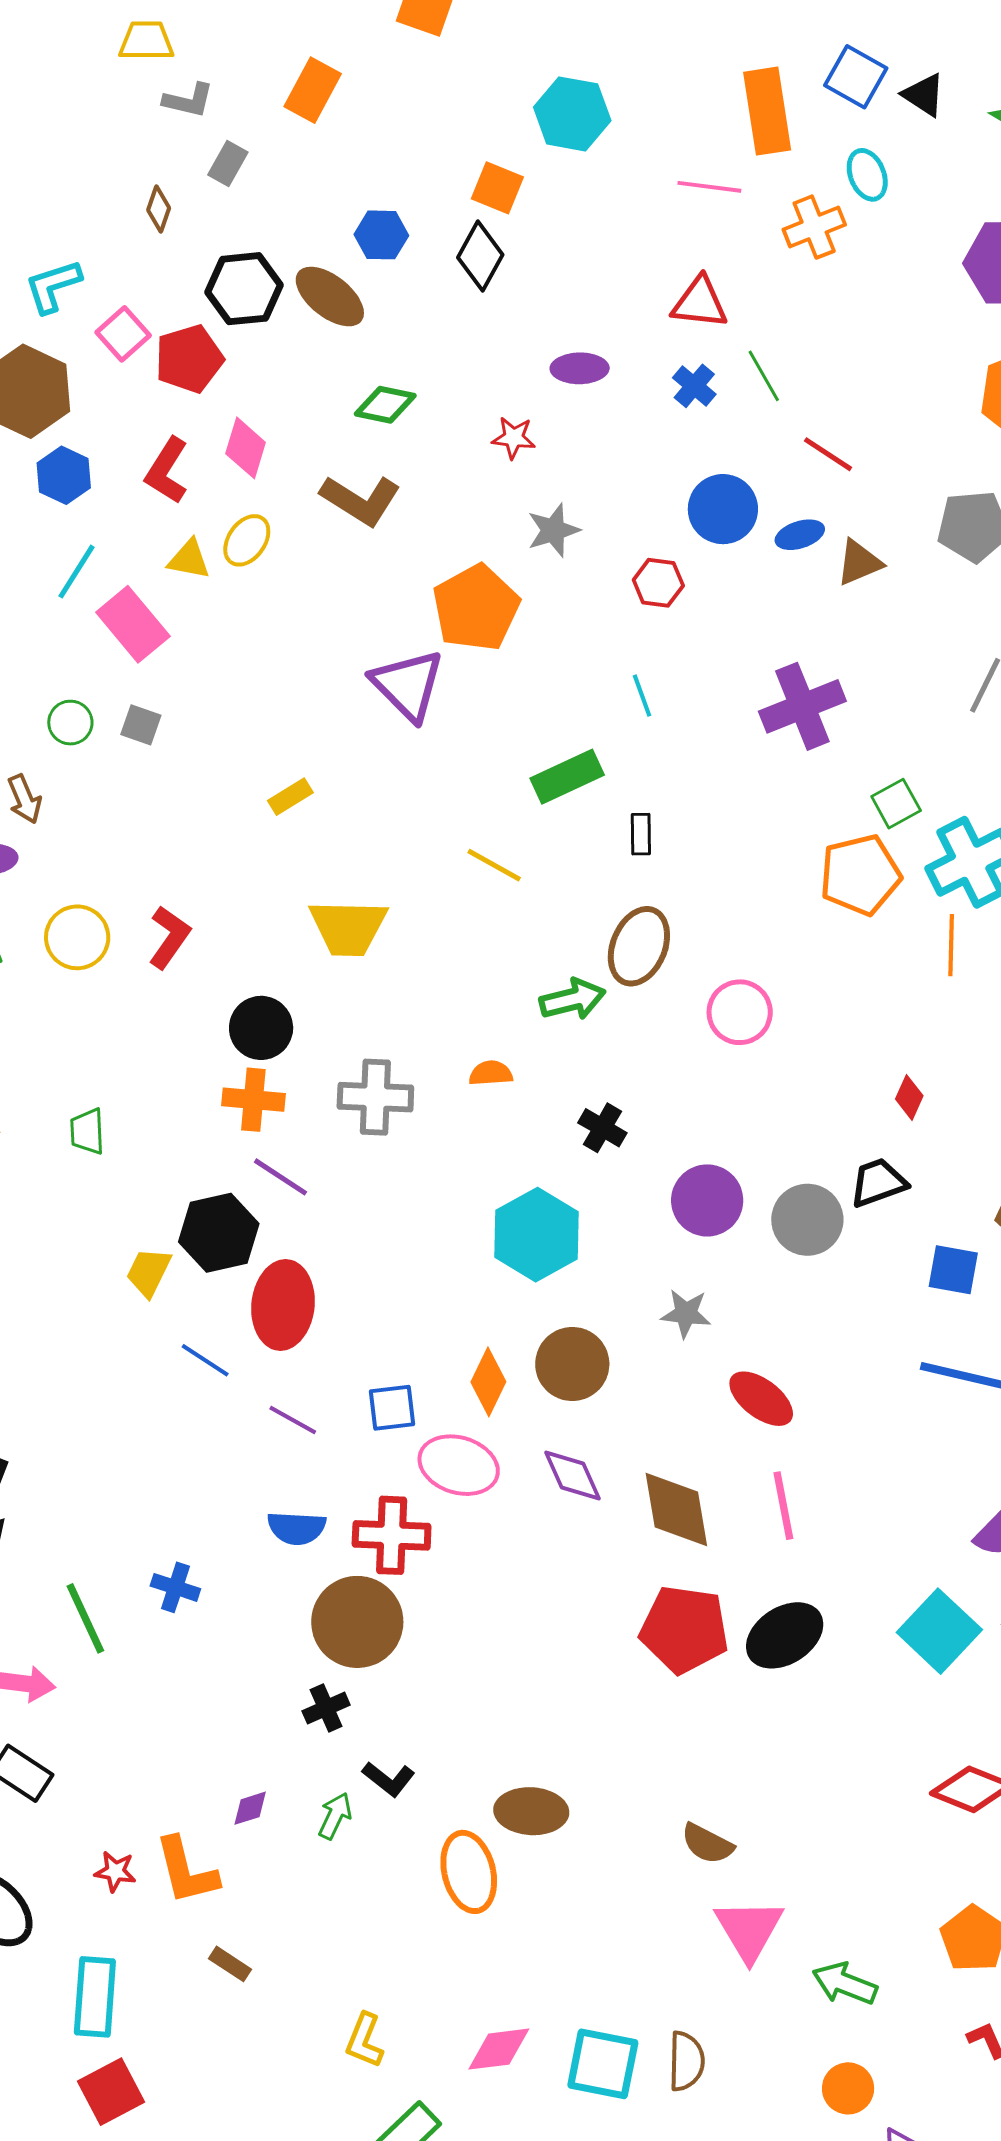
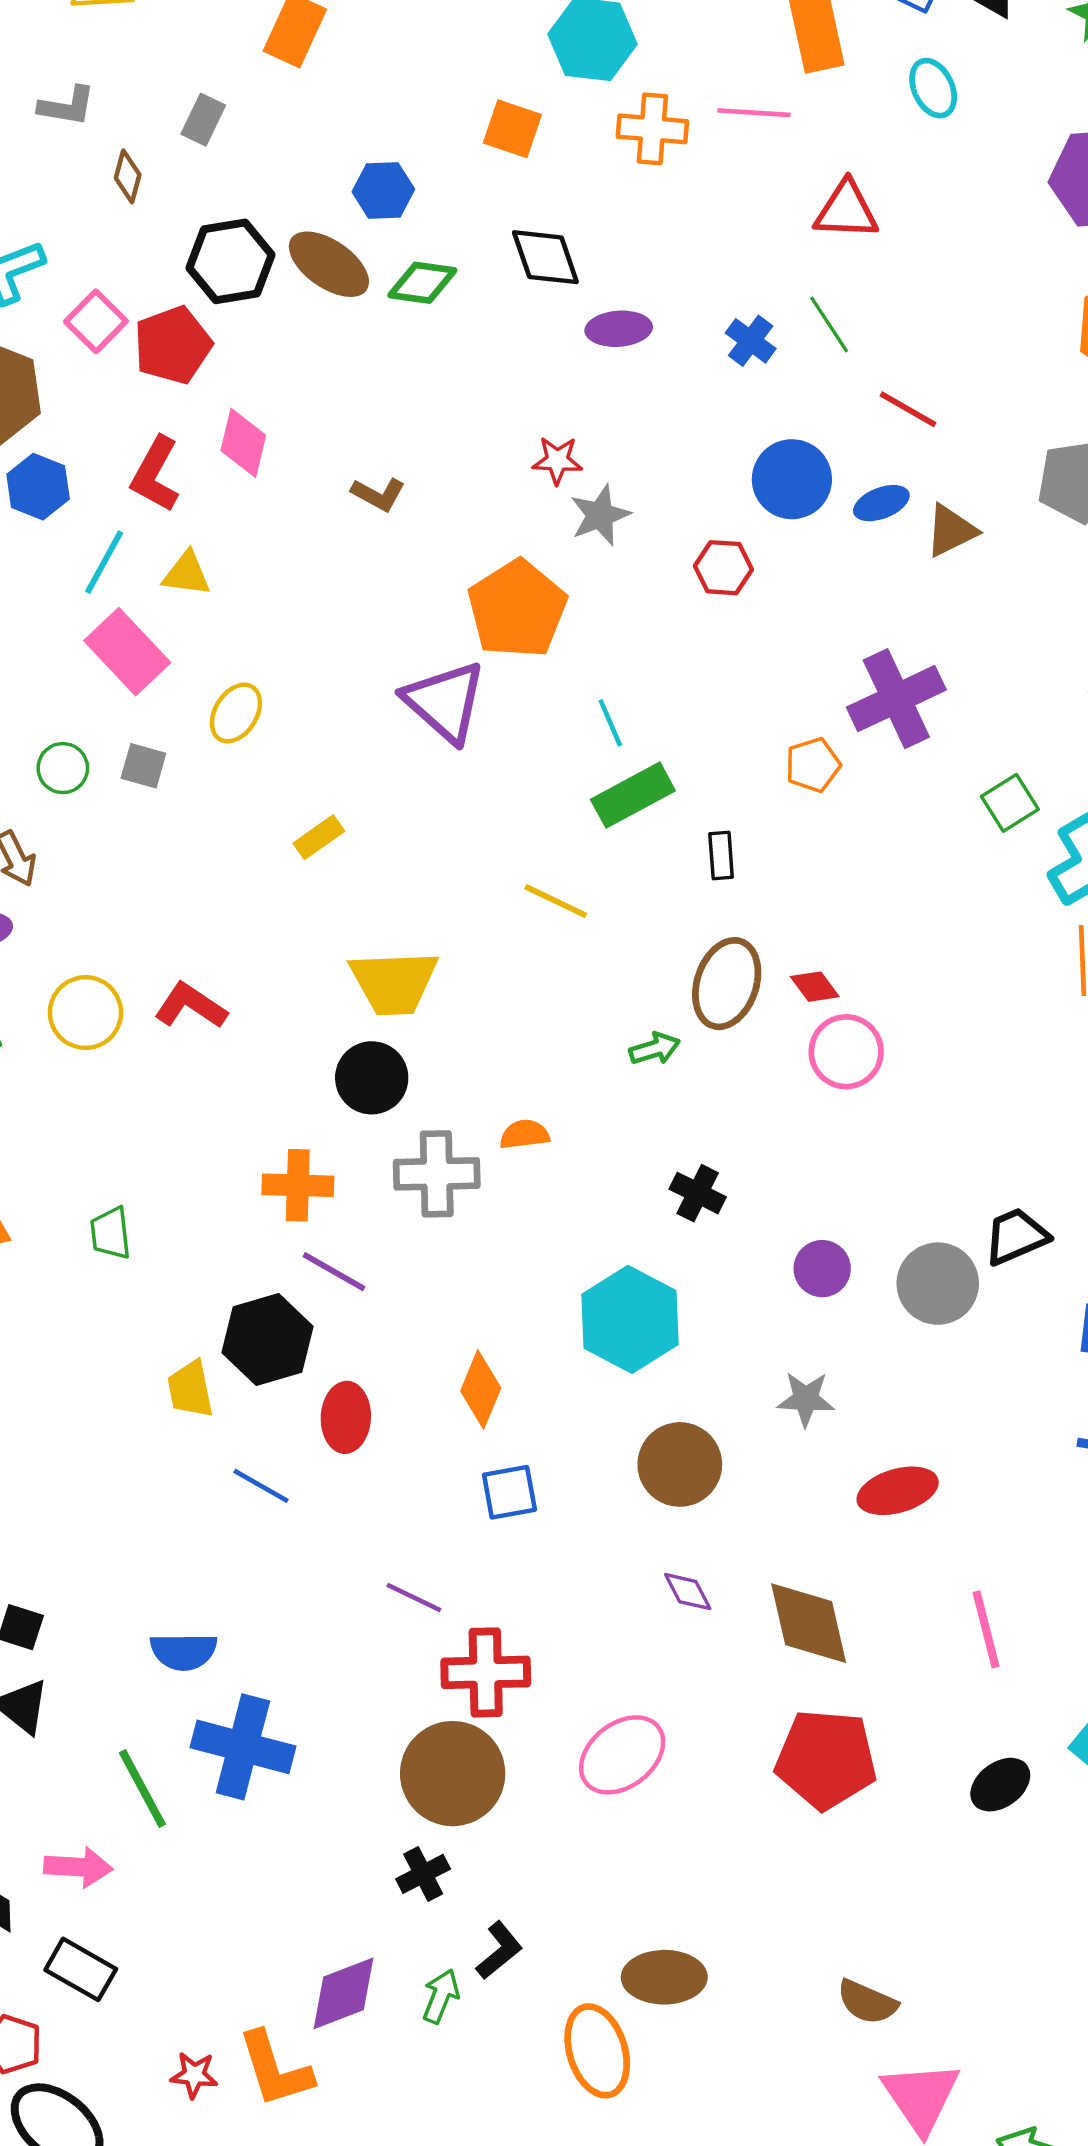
gray L-shape: (188, 100) -> (67, 106), moved
orange cross: (814, 227) -> (652, 129), moved, turned 30
black diamond: (480, 256) -> (545, 257), moved, turned -44
red triangle: (700, 303) -> (846, 210), moved
green diamond: (385, 405) -> (422, 283), moved
red star: (514, 438) -> (557, 460), moved
brown L-shape: (361, 500) -> (378, 494), size x0.6
yellow ellipse: (247, 540) -> (236, 713), moved
cyan line: (77, 572) -> (104, 562), moved
cyan line: (642, 696) -> (610, 723), moved
orange pentagon: (860, 875) -> (813, 765), moved, size x0.6
red L-shape: (169, 937) -> (191, 1006), turned -88
green arrow: (573, 999) -> (655, 1049), size x0.7
black circle: (261, 1028) -> (372, 1078), moved
orange semicircle: (491, 1073) -> (524, 1134), moved
red diamond: (909, 1097) -> (815, 987), moved, turned -57
purple circle: (707, 1200) -> (822, 1269), size x0.7
yellow trapezoid: (149, 1272) -> (190, 1389), turned -34
red ellipse: (283, 1305) -> (346, 1417), size x0.7
orange diamond: (488, 1382) -> (481, 1389), moved
red ellipse: (761, 1399) -> (898, 1491), turned -50
blue square: (392, 1408) -> (509, 1492), moved
purple line: (293, 1420) -> (414, 1598), moved
pink ellipse: (459, 1465) -> (622, 1755), moved, turned -52
purple diamond: (572, 1475) -> (688, 1592), size x0.7
pink line: (783, 1506) -> (986, 1629), moved
blue semicircle: (297, 1528) -> (184, 1651), moved
blue cross: (175, 1587) -> (243, 1747), size x1.8
black ellipse: (785, 1635) -> (1000, 1785), moved, size x0.7
black L-shape: (389, 1779) -> (499, 1950), turned -74
purple diamond: (250, 1808) -> (343, 1993), size x1.8

